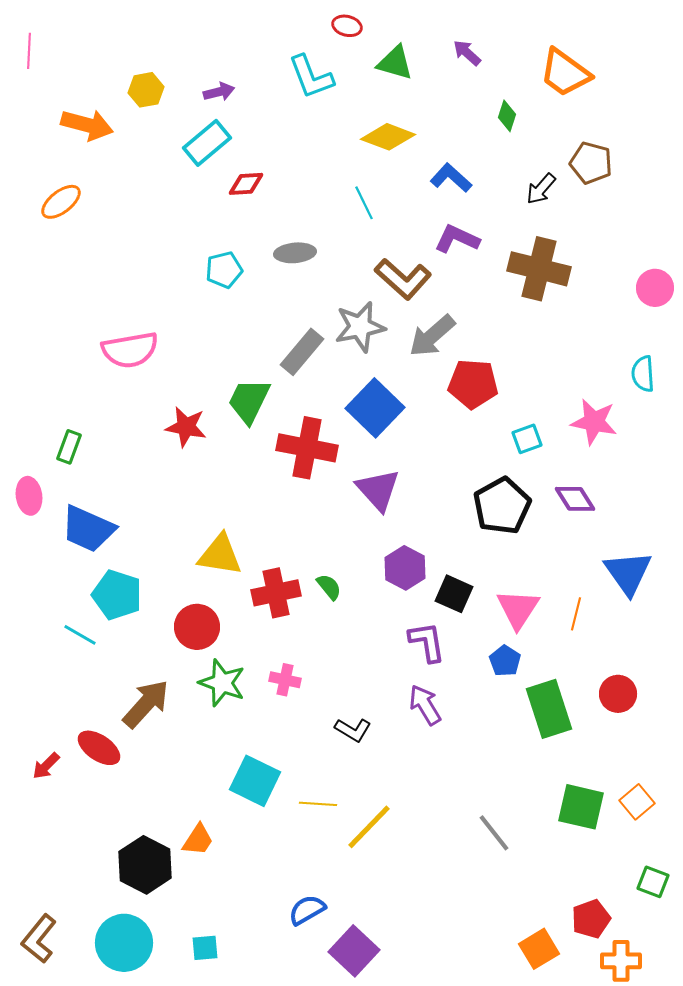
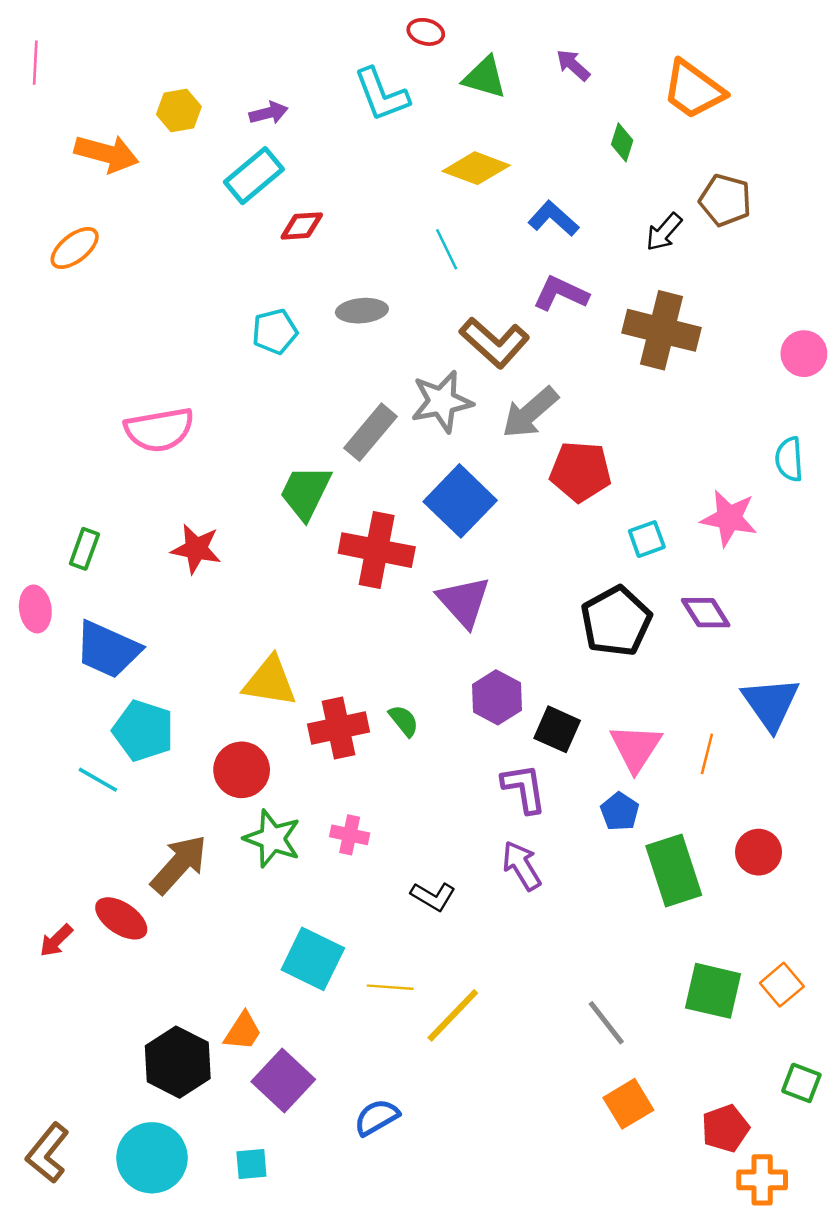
red star: (186, 427) -> (196, 549), moved
orange square: (539, 949) -> (628, 1104), moved
purple square: (354, 951) -> (283, 1080), moved

